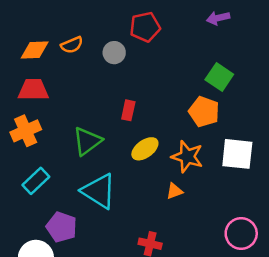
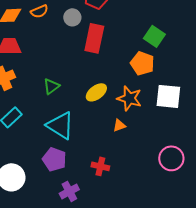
red rectangle: (128, 110) -> (94, 38), moved, size x1.8
green triangle: (87, 141) -> (51, 86), size x0.7
purple pentagon: (62, 227) -> (54, 159), moved

